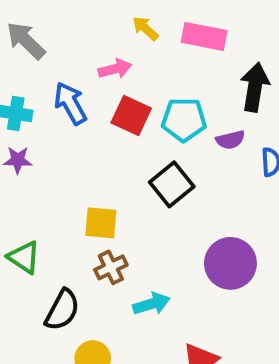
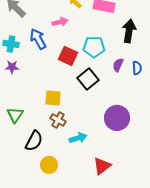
red square: (131, 115) -> (68, 56), moved
purple semicircle: (230, 140) -> (118, 65), moved, turned 128
green triangle: (24, 257) -> (15, 115), turned 30
brown cross: (111, 267) -> (58, 120), turned -35

